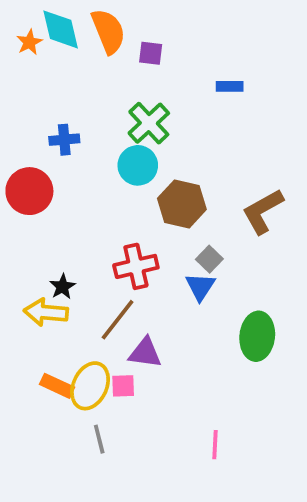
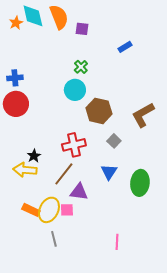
blue rectangle: (230, 86) -> (125, 47), turned -32
green cross: (149, 123) -> (81, 67), size x0.6
blue cross: (64, 140) -> (15, 78), moved
blue triangle: (200, 287) -> (109, 172), moved

